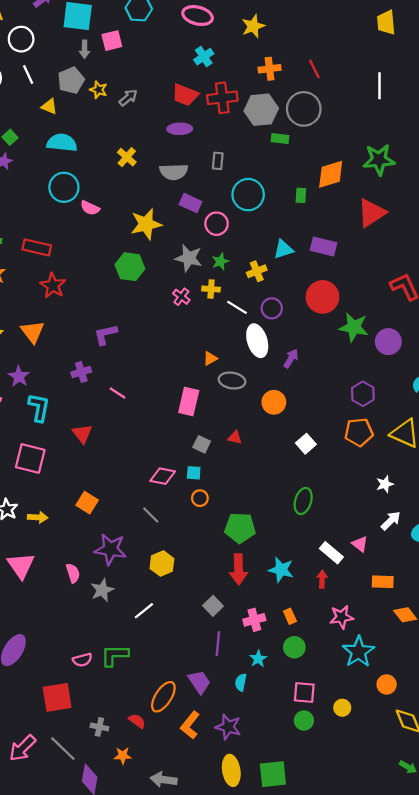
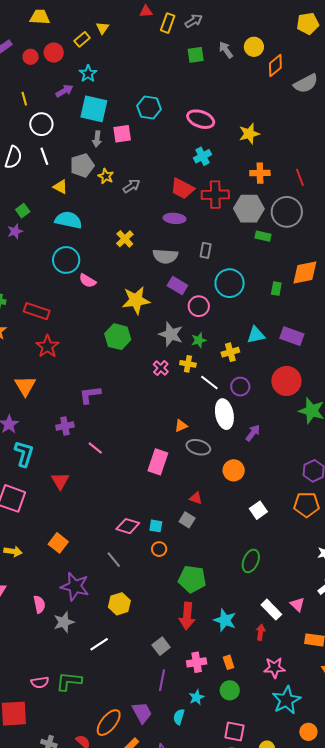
gray square: (202, 444) -> (187, 520), moved

